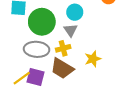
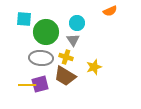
yellow cross: (63, 48) -> (66, 57), turned 32
purple square: (35, 77) -> (40, 84), turned -30
yellow line: (22, 78) -> (27, 85), turned 36

